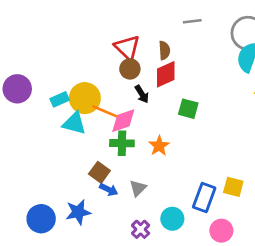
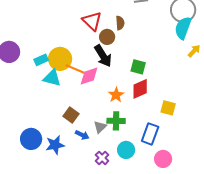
brown circle: (130, 69) -> (107, 37), moved
red diamond: (166, 74) -> (140, 89), moved
black arrow: (142, 94) -> (103, 56), size x1.6
green cross: (122, 143) -> (116, 121), moved
yellow square: (233, 187) -> (168, 108), moved
blue arrow: (109, 190) -> (82, 135), moved
blue circle: (41, 219) -> (31, 139), moved

